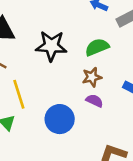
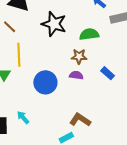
purple semicircle: (94, 101) -> (76, 75), turned -32

